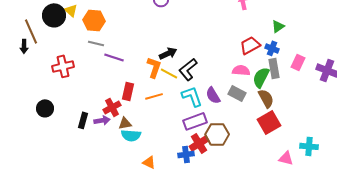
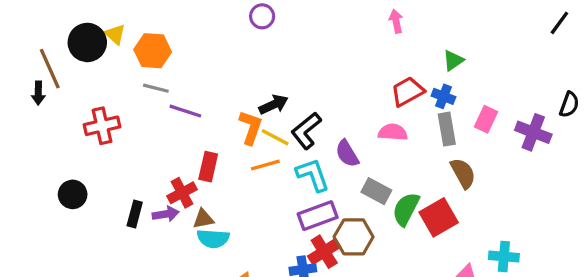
green semicircle: (261, 77) -> (406, 209), moved
gray rectangle: (237, 93) -> (376, 191), moved
purple semicircle: (213, 95) -> (347, 154), moved
orange line: (154, 96) -> (265, 165), moved
brown semicircle: (266, 98) -> (463, 173), moved

